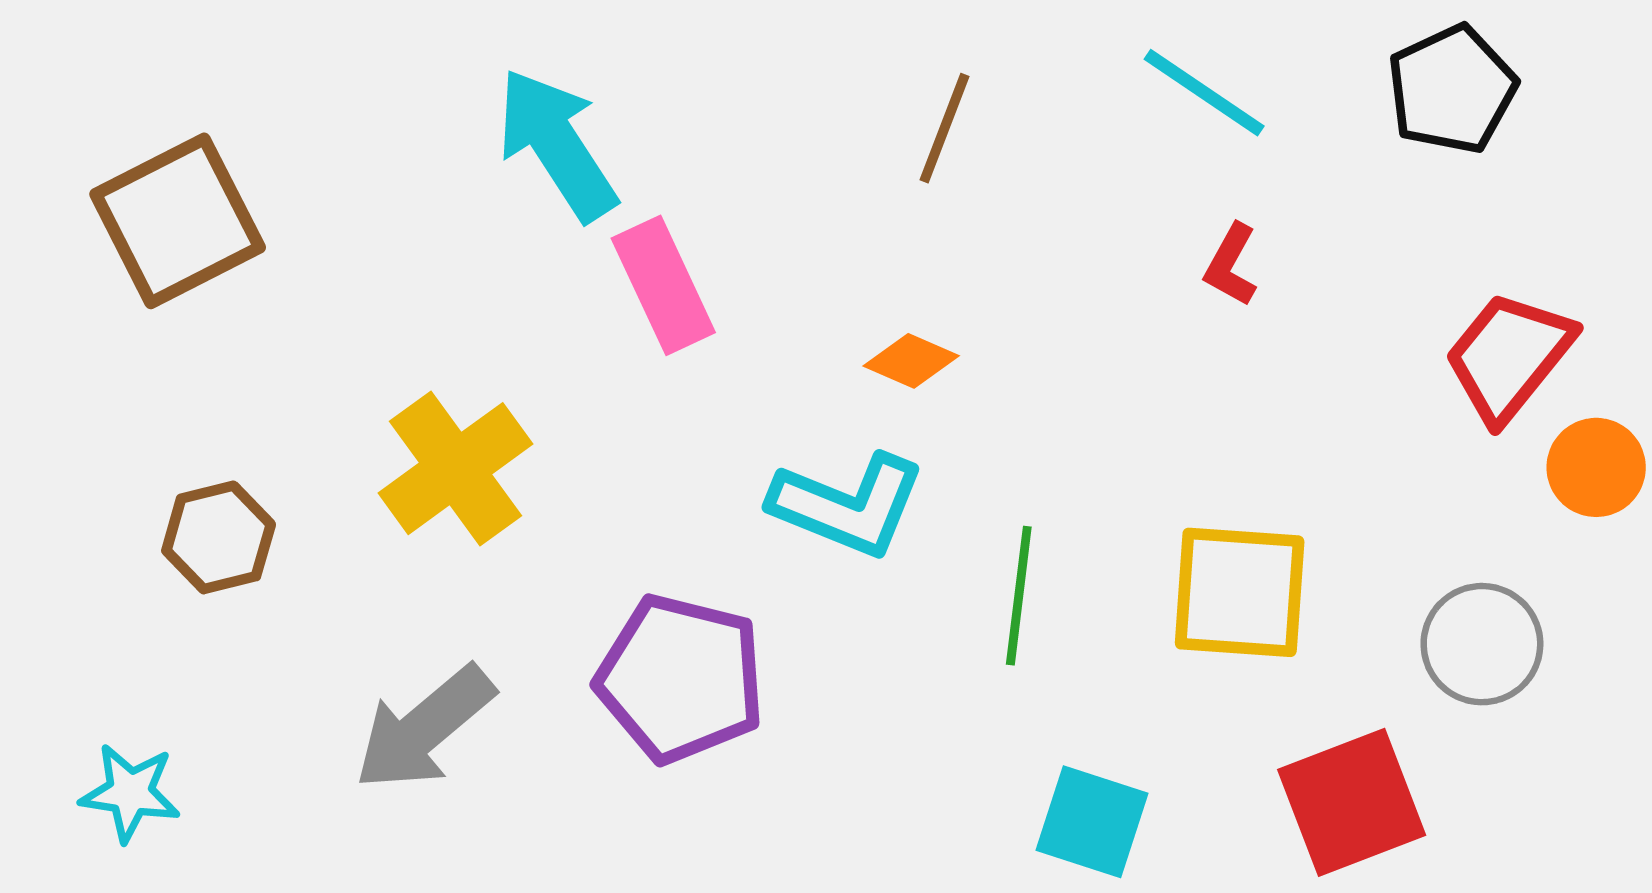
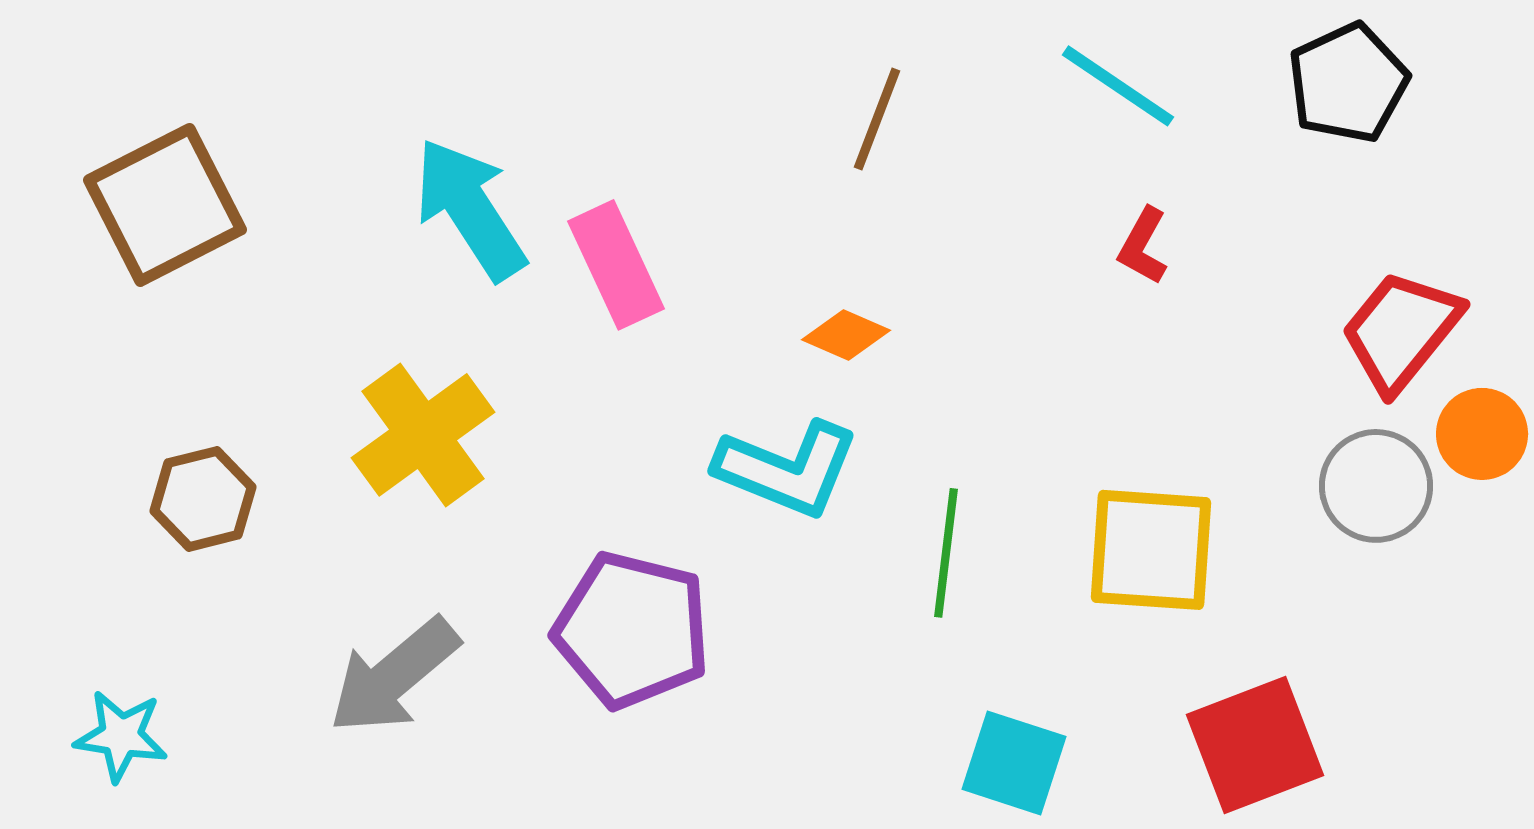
cyan arrow: (557, 144) -> (470, 209), moved
gray circle: (1482, 644) -> (1376, 486), moved

